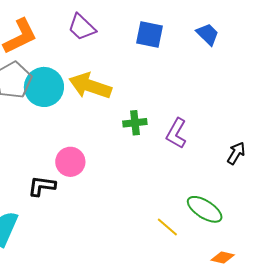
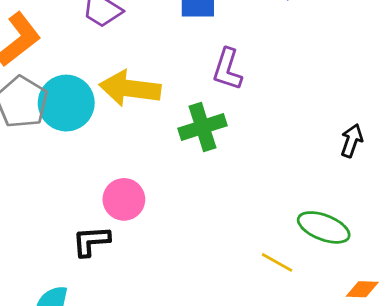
green cross: (135, 123) -> (203, 127), size x1.4
purple L-shape: (176, 133) -> (227, 69), moved

